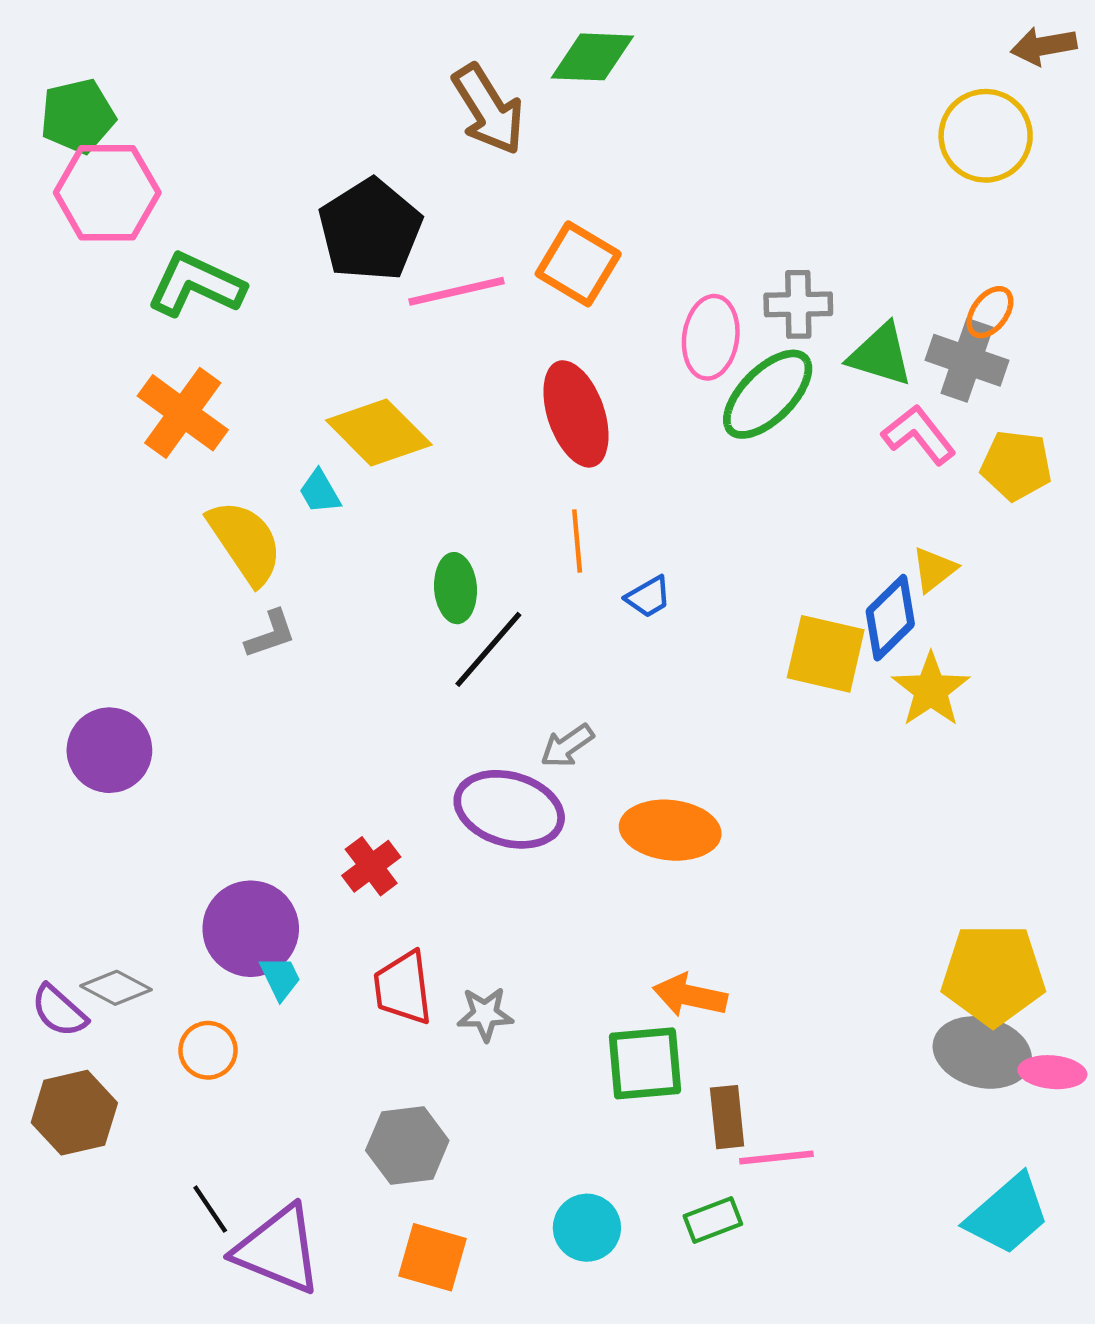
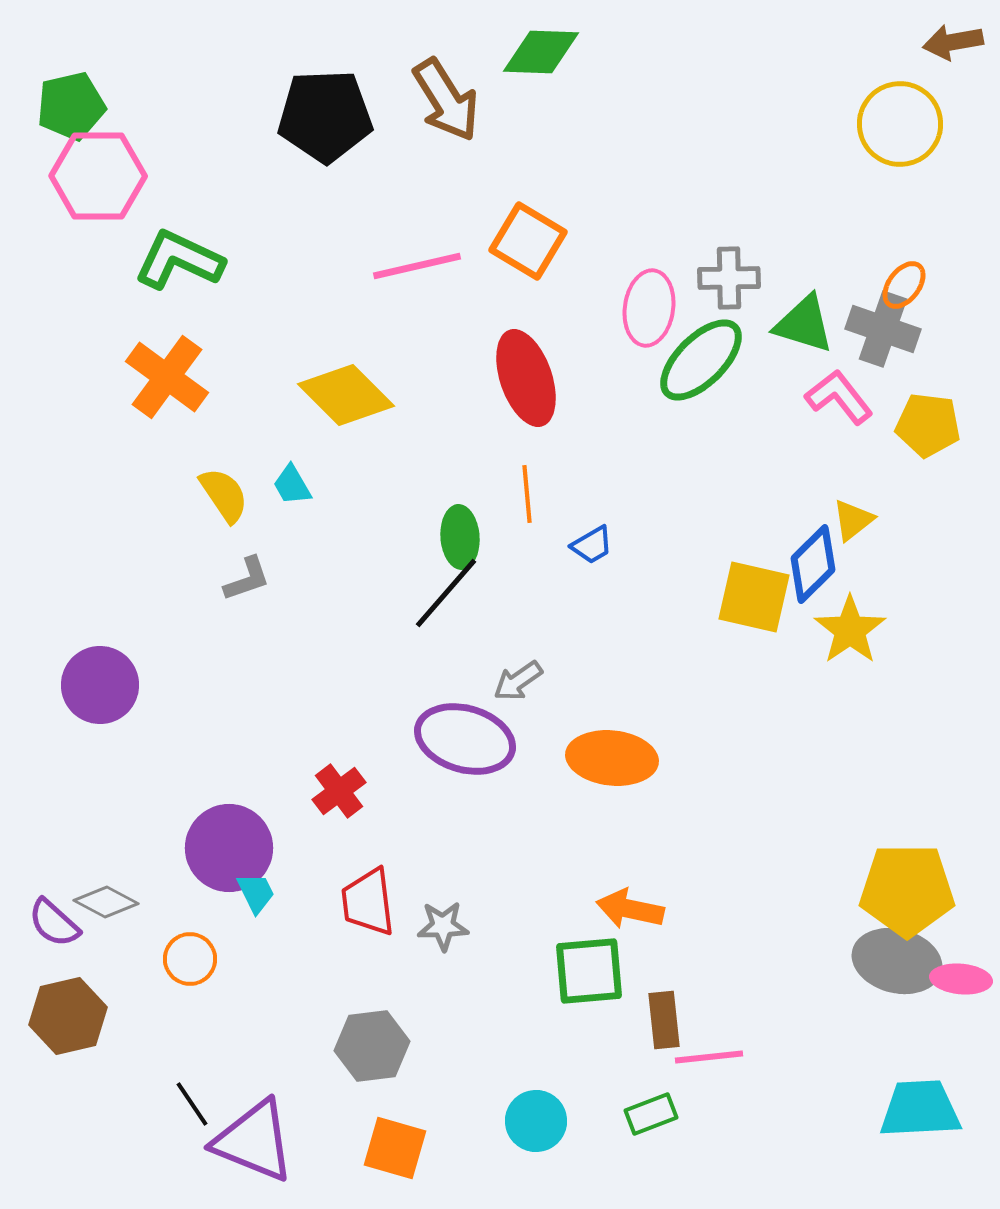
black pentagon: (370, 230) -> (325, 116), moved, turned 30
cyan trapezoid: (320, 492) -> (292, 485), moved
yellow semicircle: (245, 542) -> (224, 495), size x0.7
green ellipse: (456, 588) -> (460, 537), moved
cyan trapezoid: (1007, 1215) -> (920, 1109), turned -142

